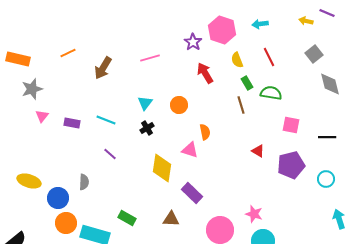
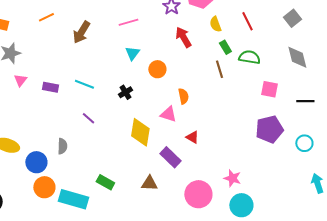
gray diamond: (330, 84) -> (297, 57), moved
cyan triangle: (145, 103) -> (132, 53), moved
red triangle: (258, 151) -> (192, 137), moved

